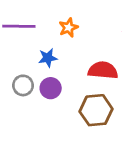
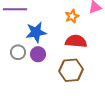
orange star: (68, 28) -> (72, 16), moved
blue star: (48, 58) -> (36, 32), size x1.5

